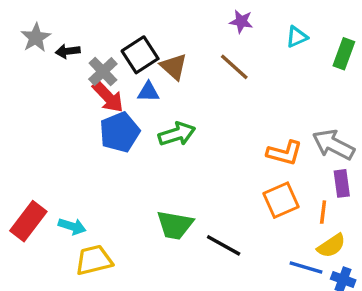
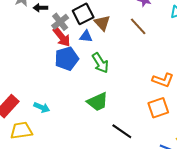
green arrow: (177, 134) -> (100, 63), turned 70
green trapezoid: (175, 225) -> (98, 102), moved, turned -40
cyan arrow: (72, 226) -> (42, 107), moved
yellow trapezoid: (94, 260) -> (21, 131), moved

